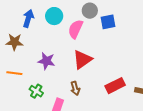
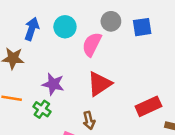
blue square: (108, 22) -> (142, 27), moved
red rectangle: (115, 86) -> (148, 106), moved
green cross: (36, 91) -> (42, 109), moved

